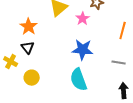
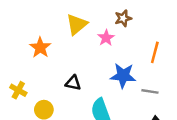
black triangle: (28, 48) -> (73, 83), moved, turned -40
blue star: (83, 50) -> (123, 76), moved

